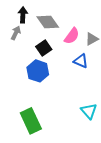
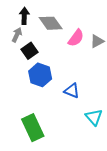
black square: (44, 48) -> (30, 51), moved
blue triangle: (81, 61) -> (72, 91), moved

